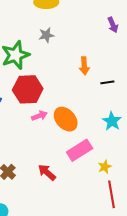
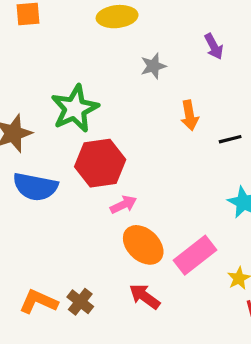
purple arrow: (113, 25) -> (214, 46), moved
gray star: (46, 35) -> (153, 66), moved
orange ellipse: (66, 119) -> (143, 245), moved

